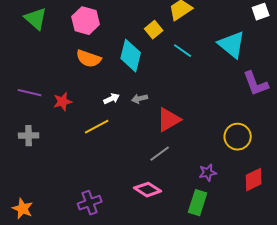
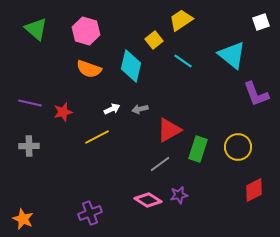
purple star: (208, 173) -> (179, 195), moved
green rectangle: (198, 203) -> (198, 149), moved

